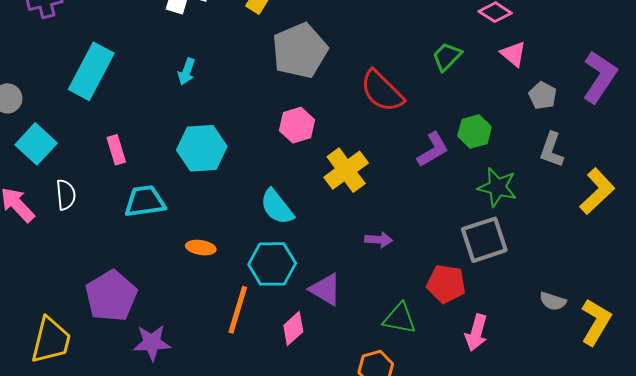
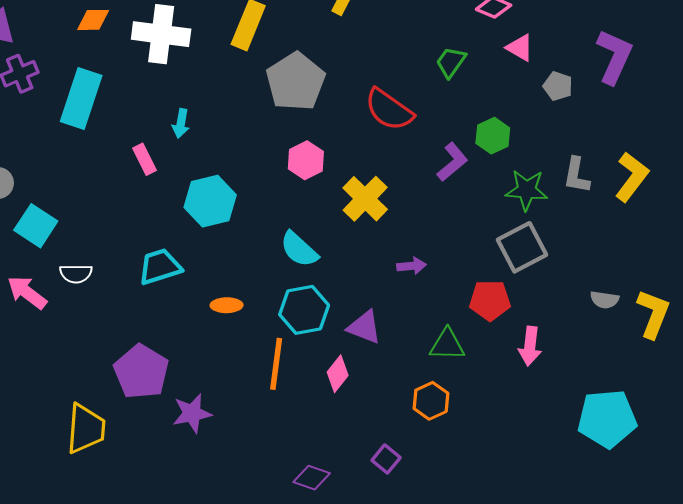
cyan rectangle: (91, 71) -> (81, 98), moved
pink rectangle: (116, 150) -> (144, 159), moved
gray L-shape: (552, 150) -> (577, 175), moved
white semicircle: (66, 195) -> (76, 274), turned 104

